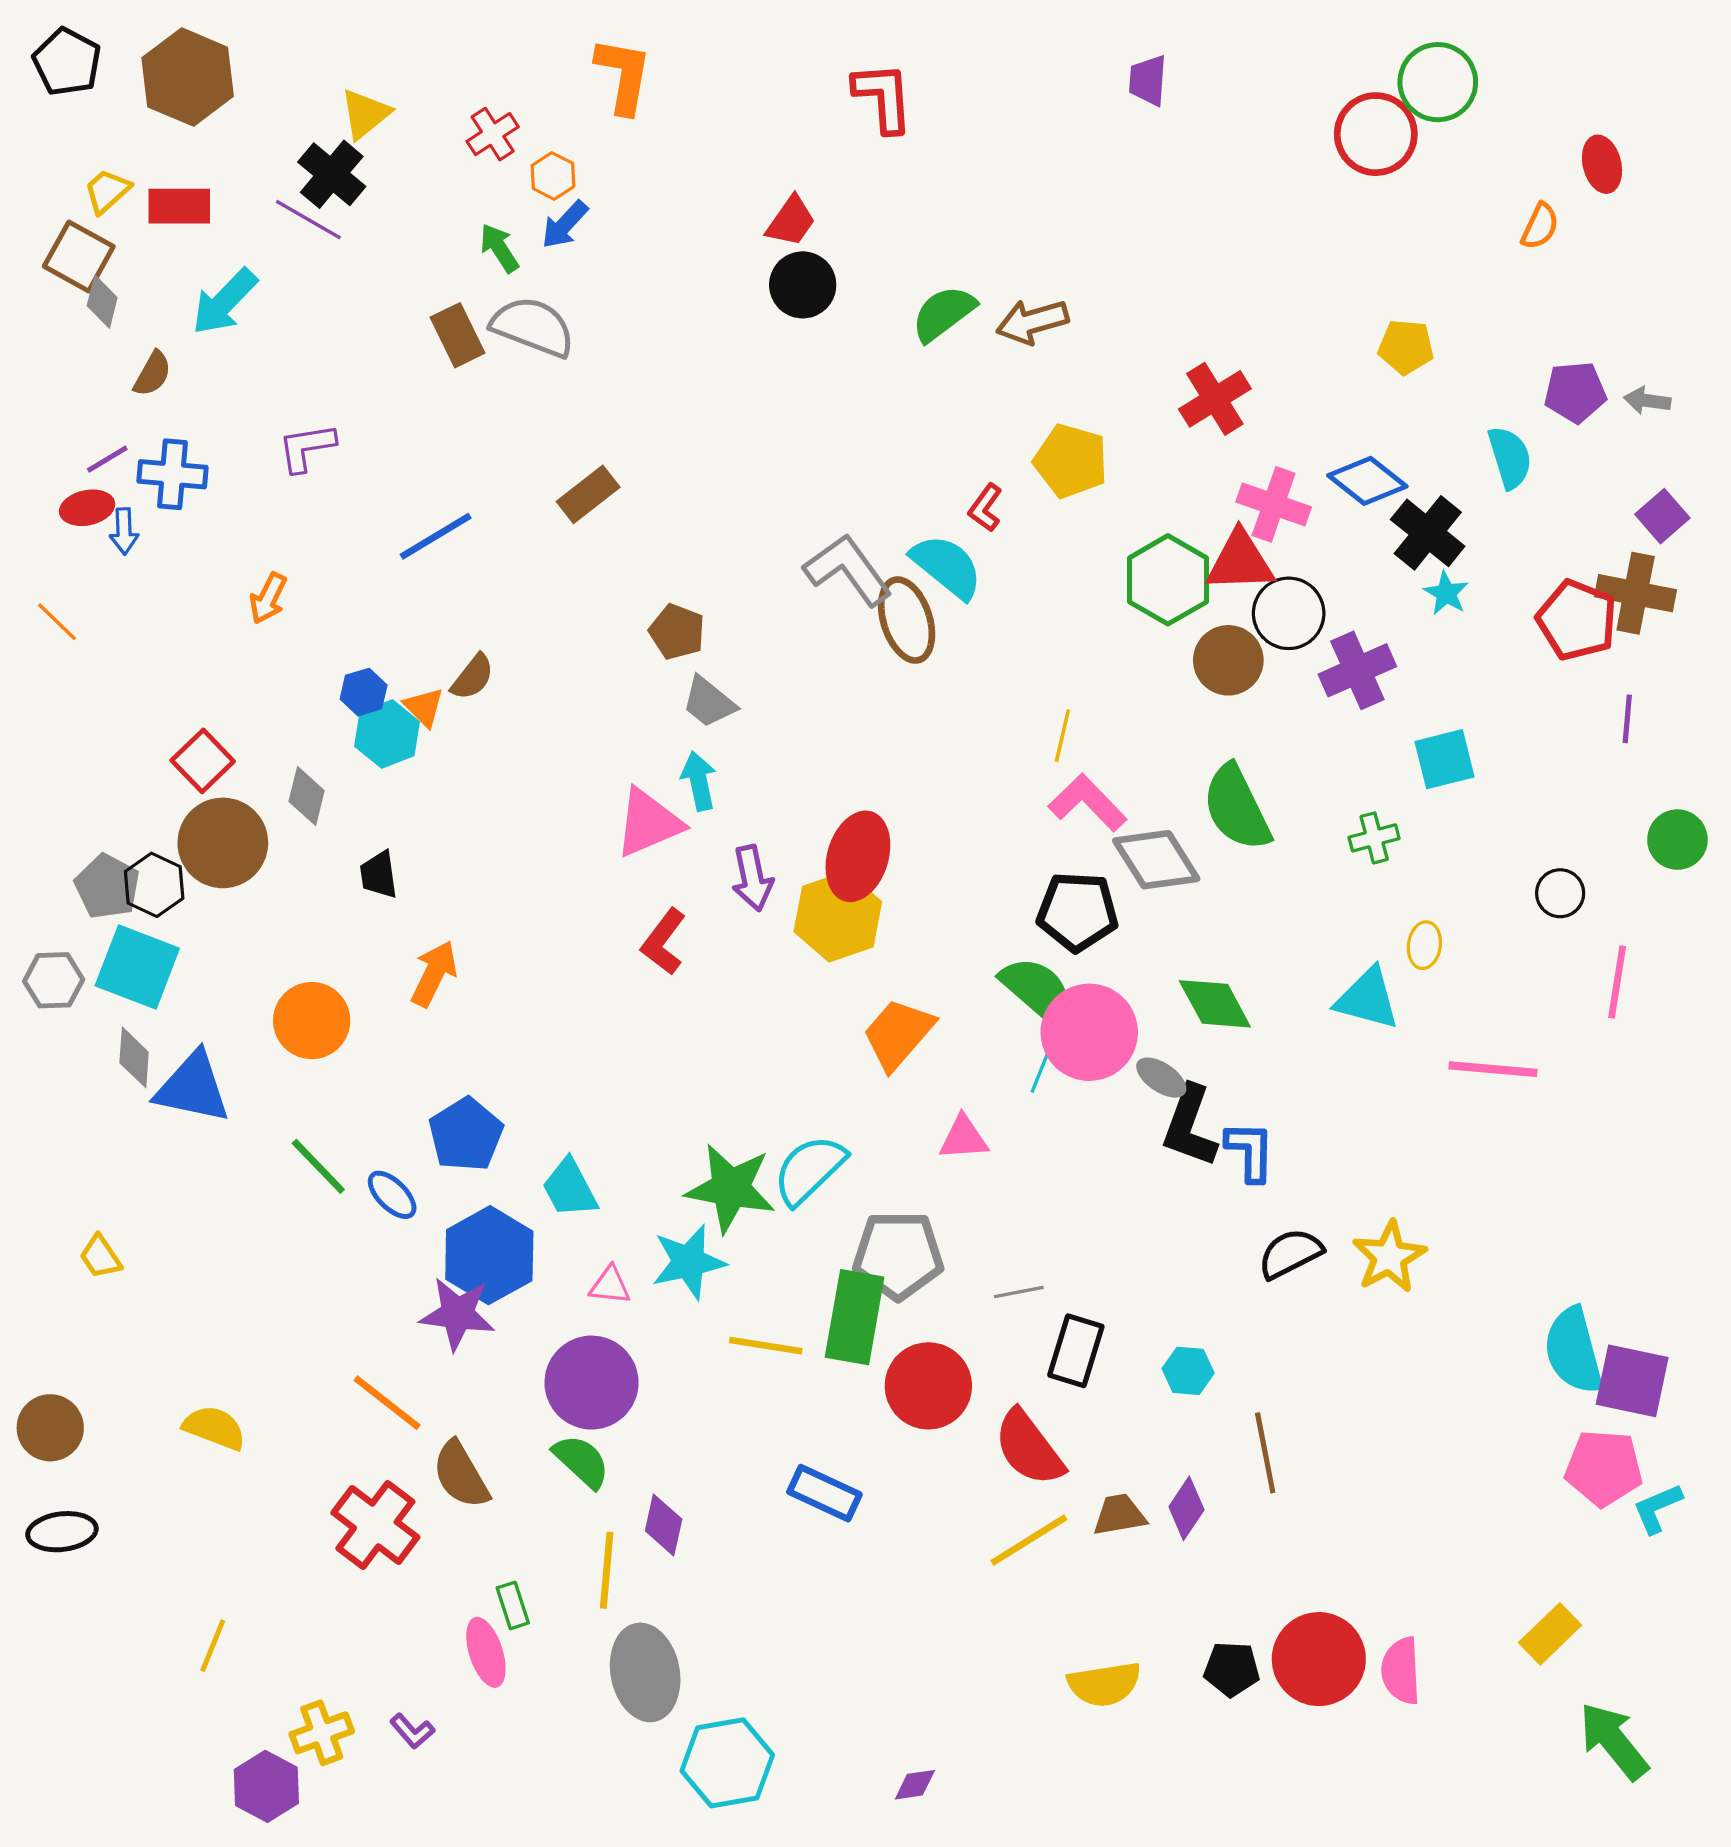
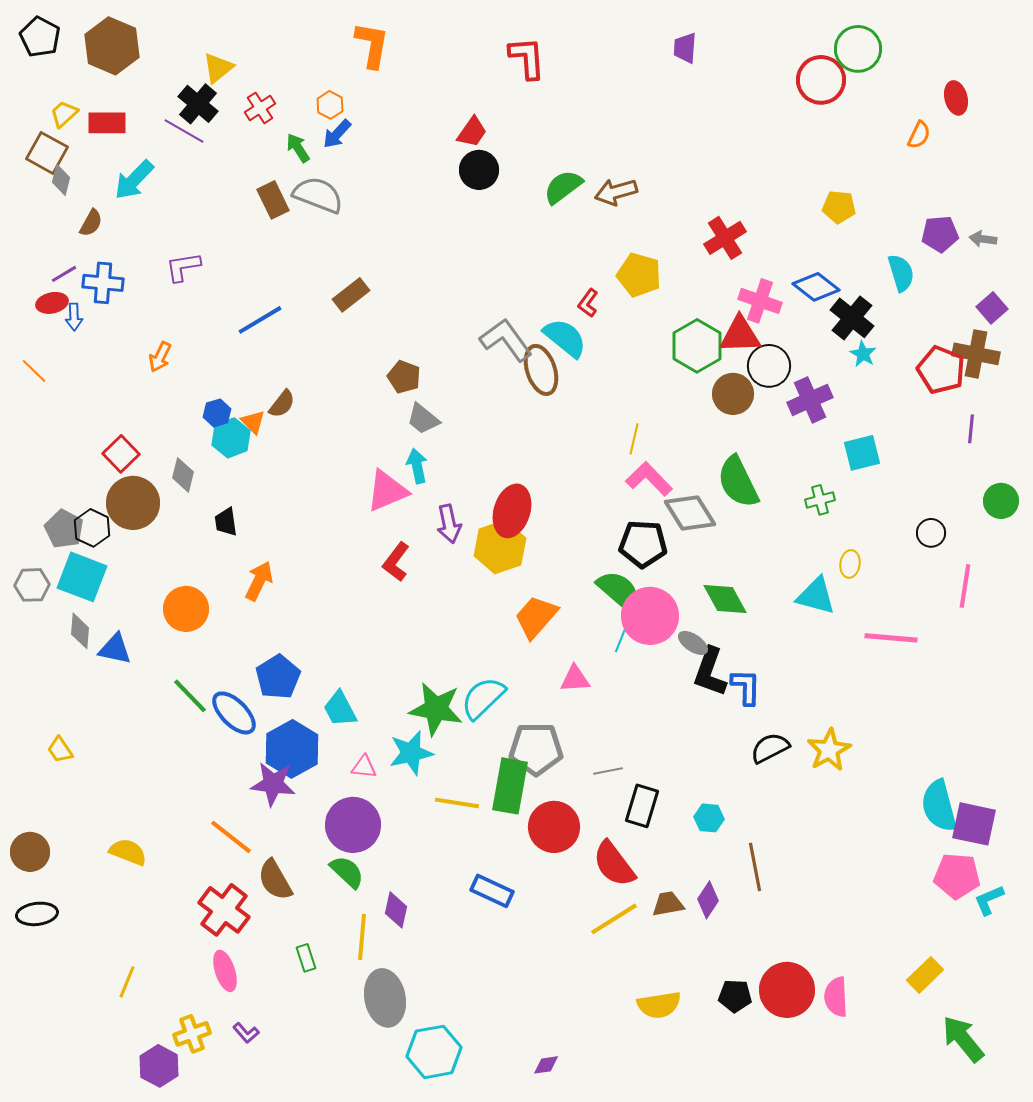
red cross: (493, 134) -> (260, 108), moved
blue triangle: (193, 1088) -> (115, 649), size x0.7
blue ellipse: (392, 1195) -> (234, 713), size x1.5
pink ellipse: (486, 1652) -> (225, 971), moved

